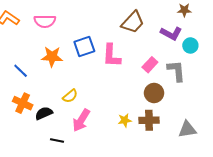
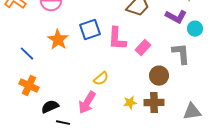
orange star: (52, 57) -> (58, 40), turned 30
pink rectangle: (150, 65) -> (143, 48), moved
yellow semicircle: (70, 96) -> (101, 79), moved
black semicircle: (44, 113) -> (50, 107), moved

